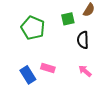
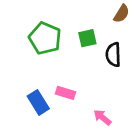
green square: (68, 19) -> (87, 38), moved
pink arrow: (85, 71) -> (102, 117), moved

